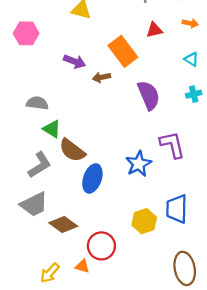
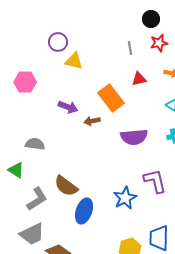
purple semicircle: (149, 95) -> (134, 137), turned 108
green triangle: (52, 129) -> (16, 170), moved

